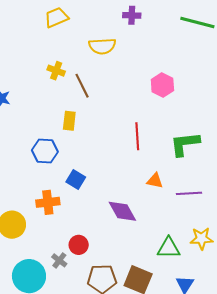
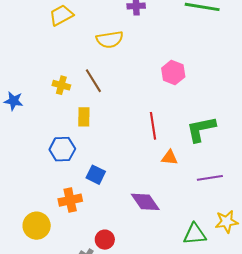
yellow cross: (56, 71) -> (61, 85), moved
orange triangle: (155, 181) -> (170, 158), moved

